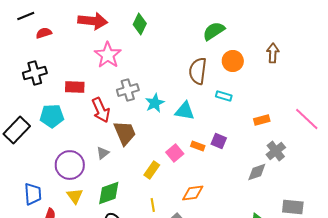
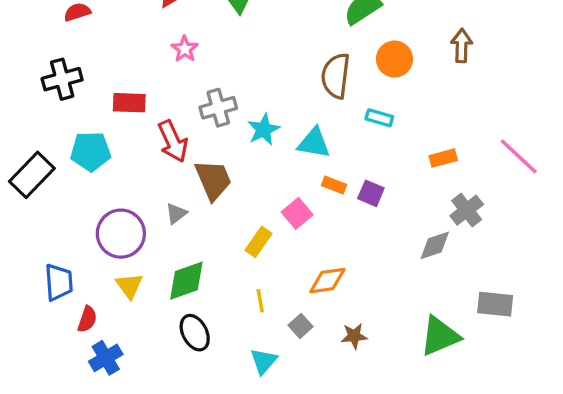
pink star: (108, 55) -> (185, 49), size x0.6
orange rectangle: (198, 146) -> (334, 185), moved

